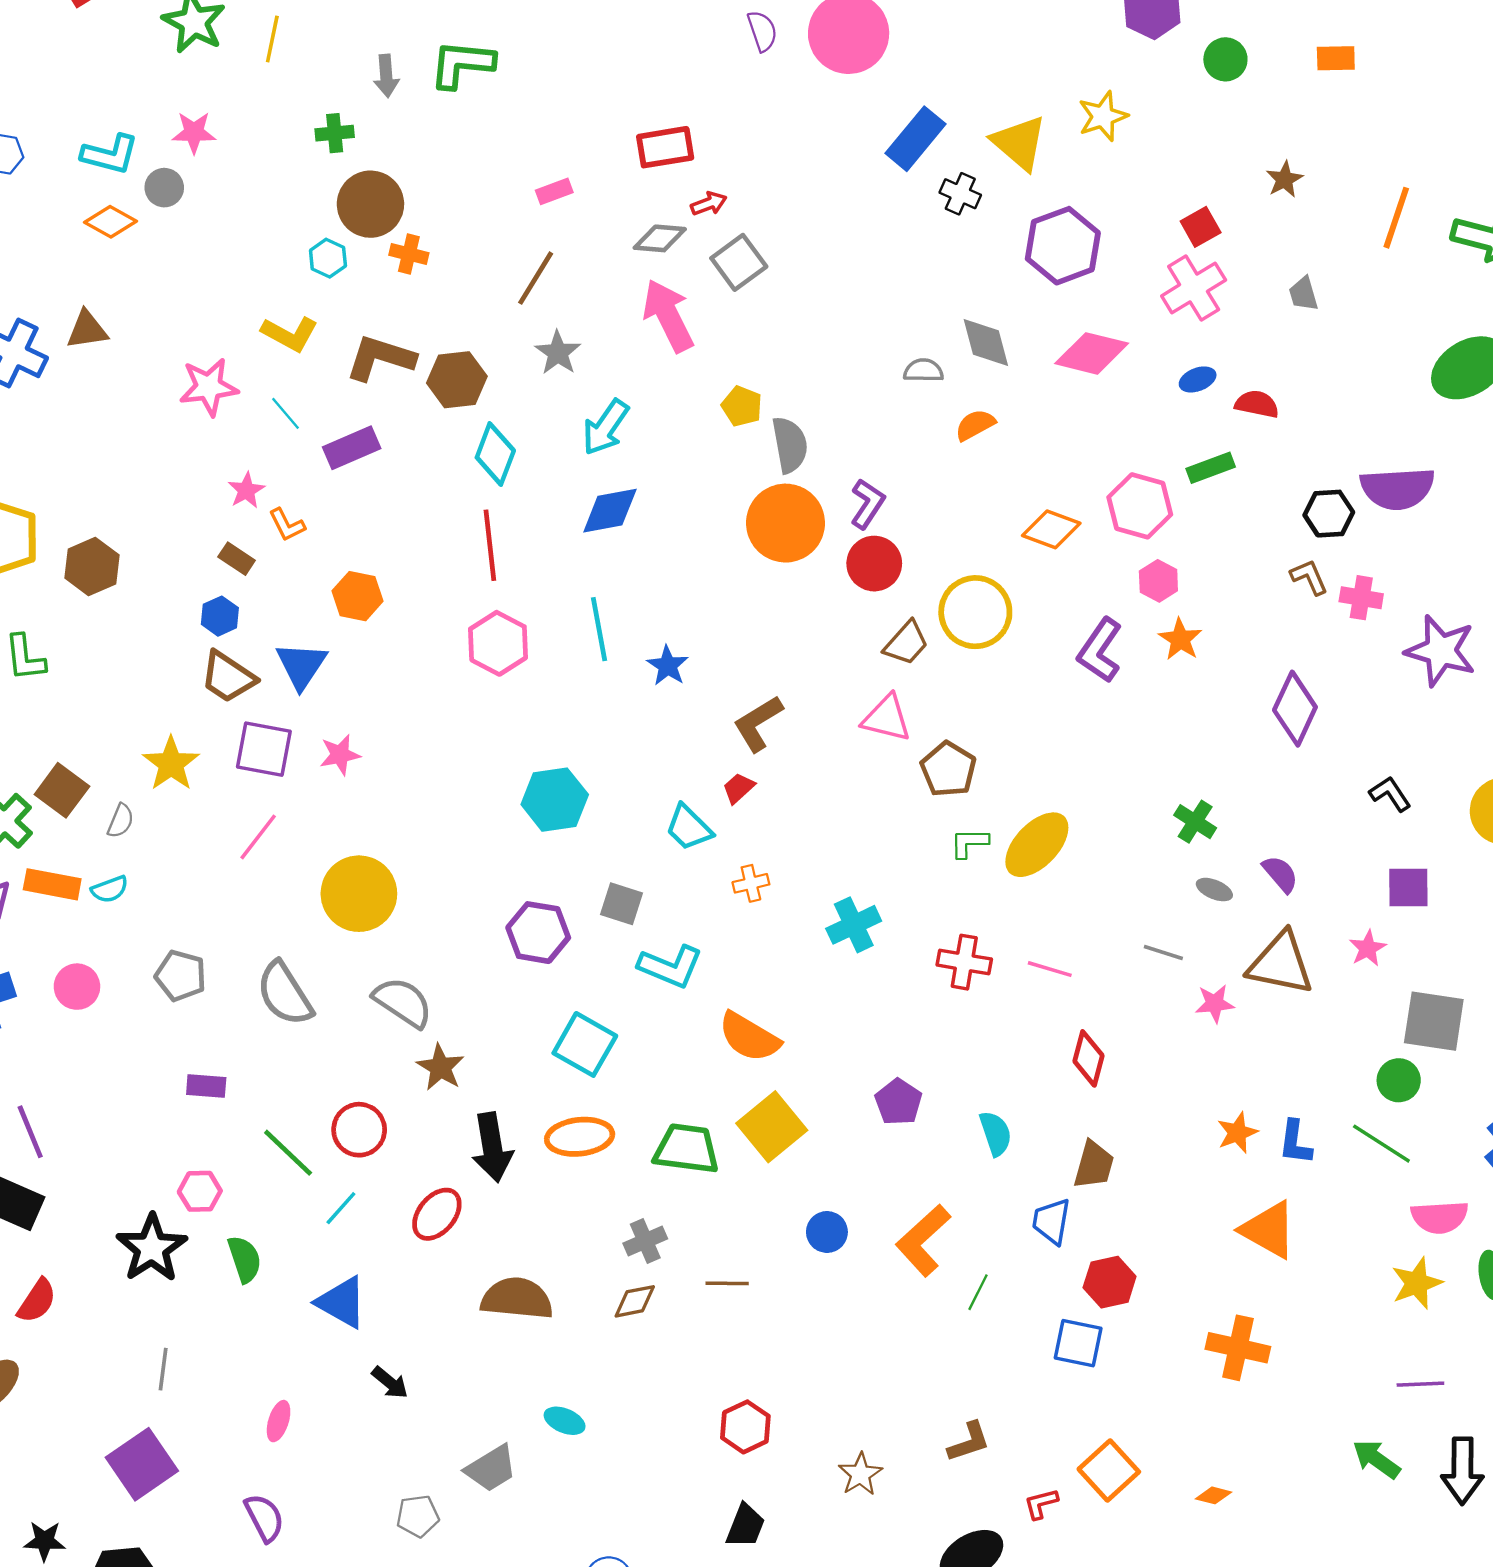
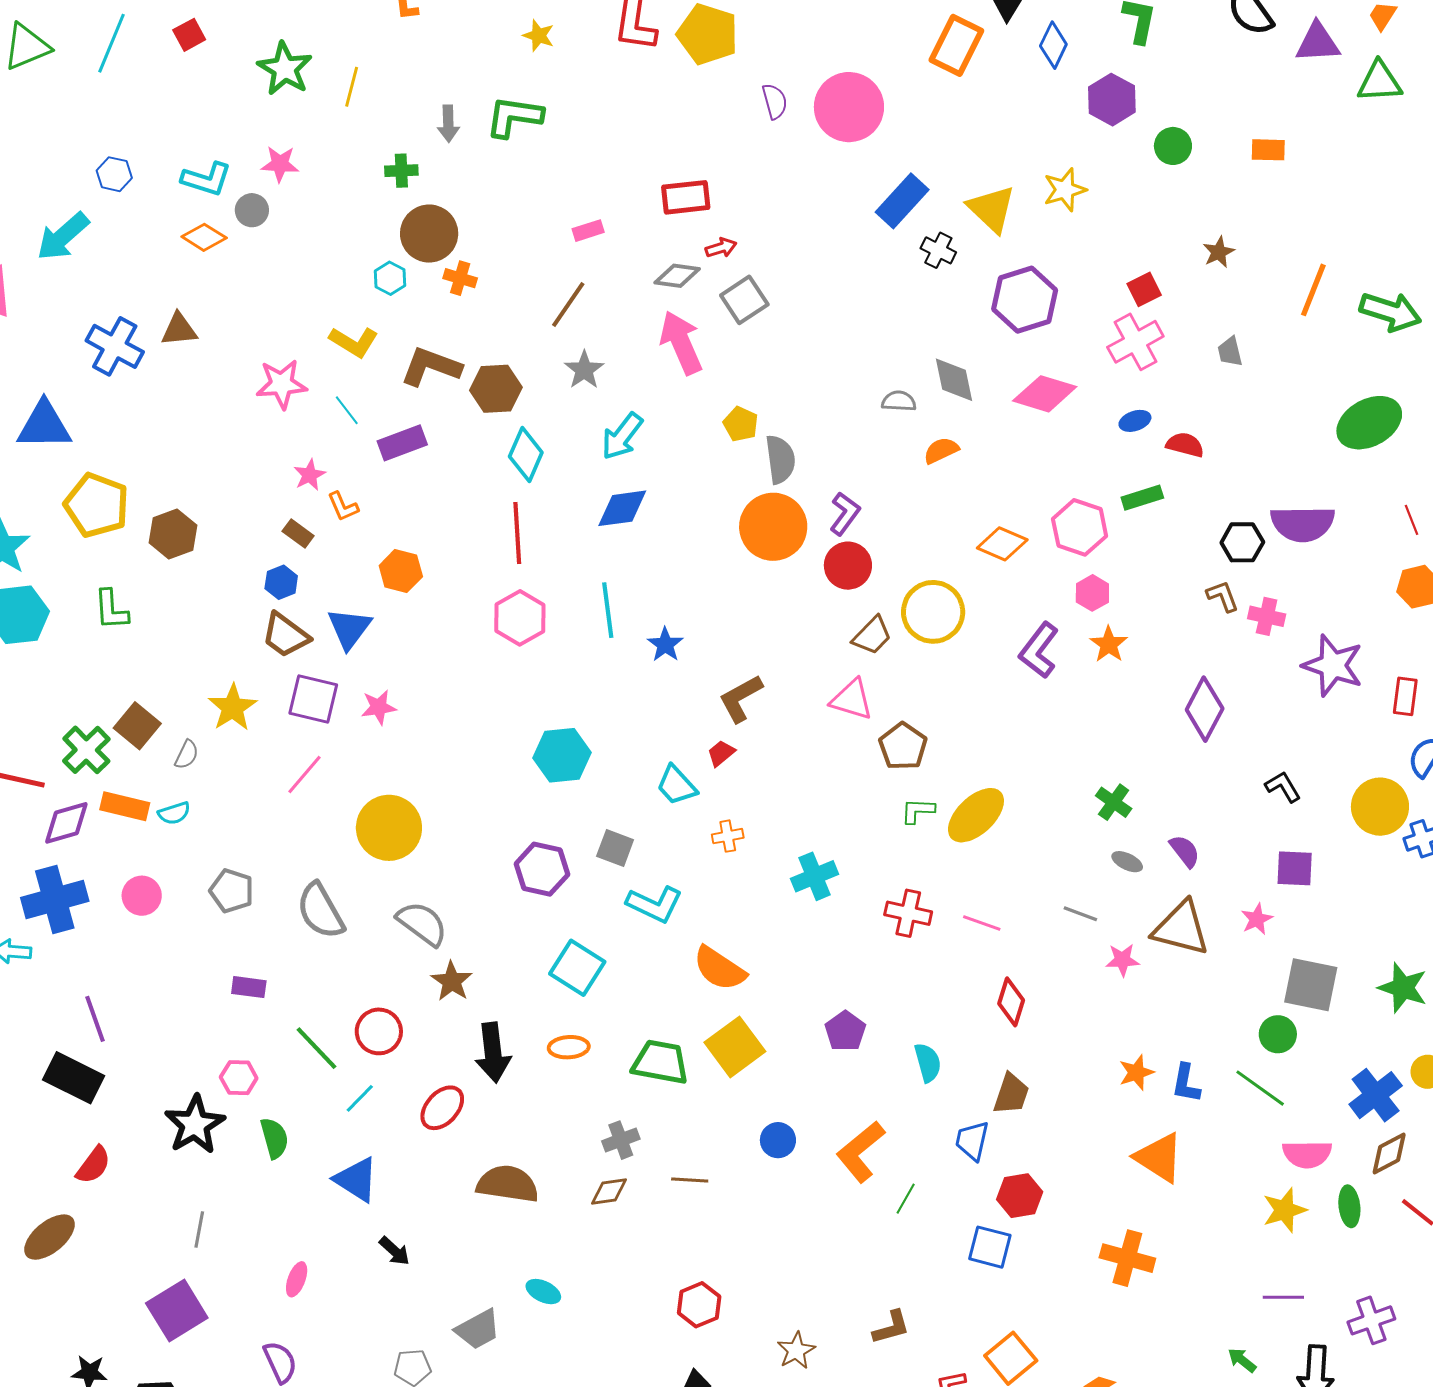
orange ellipse: (580, 1137) -> (569, 1047), size x0.7
green arrow: (1376, 1459) -> (1242, 1360), size x0.7

